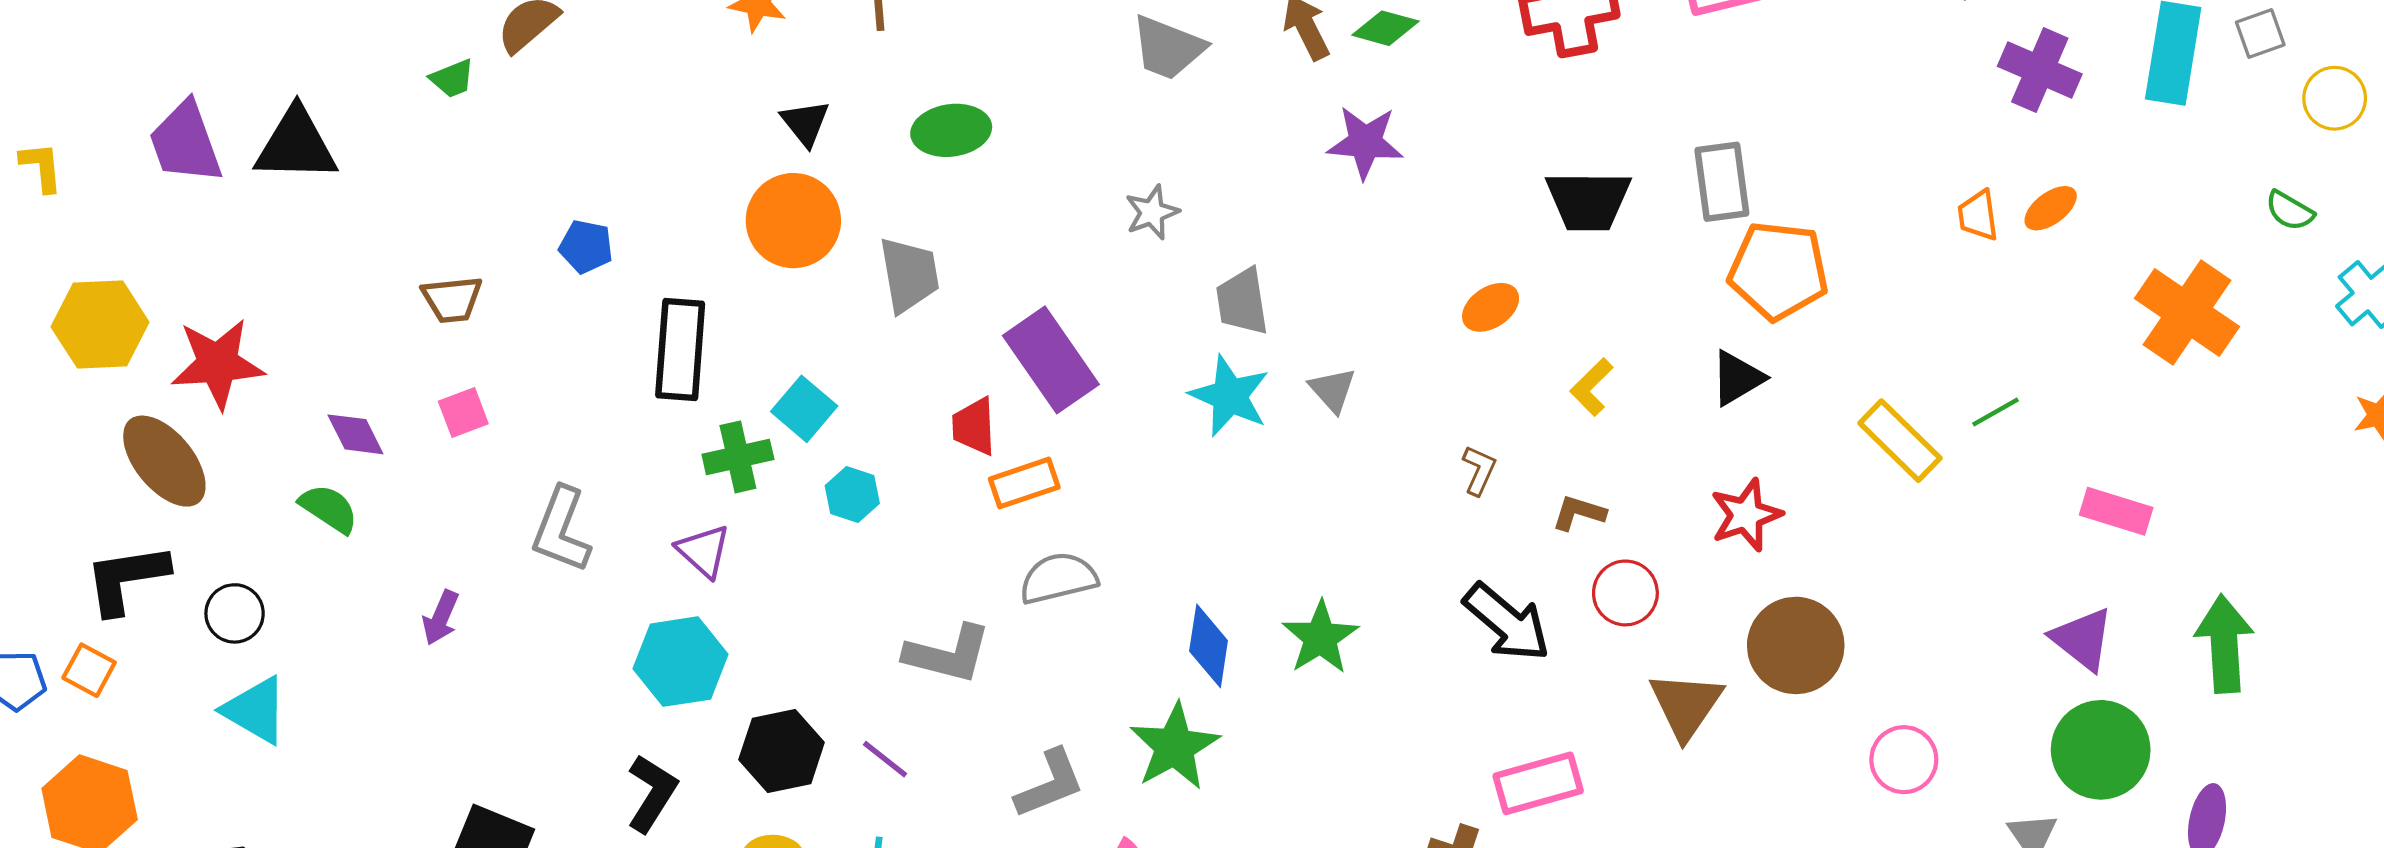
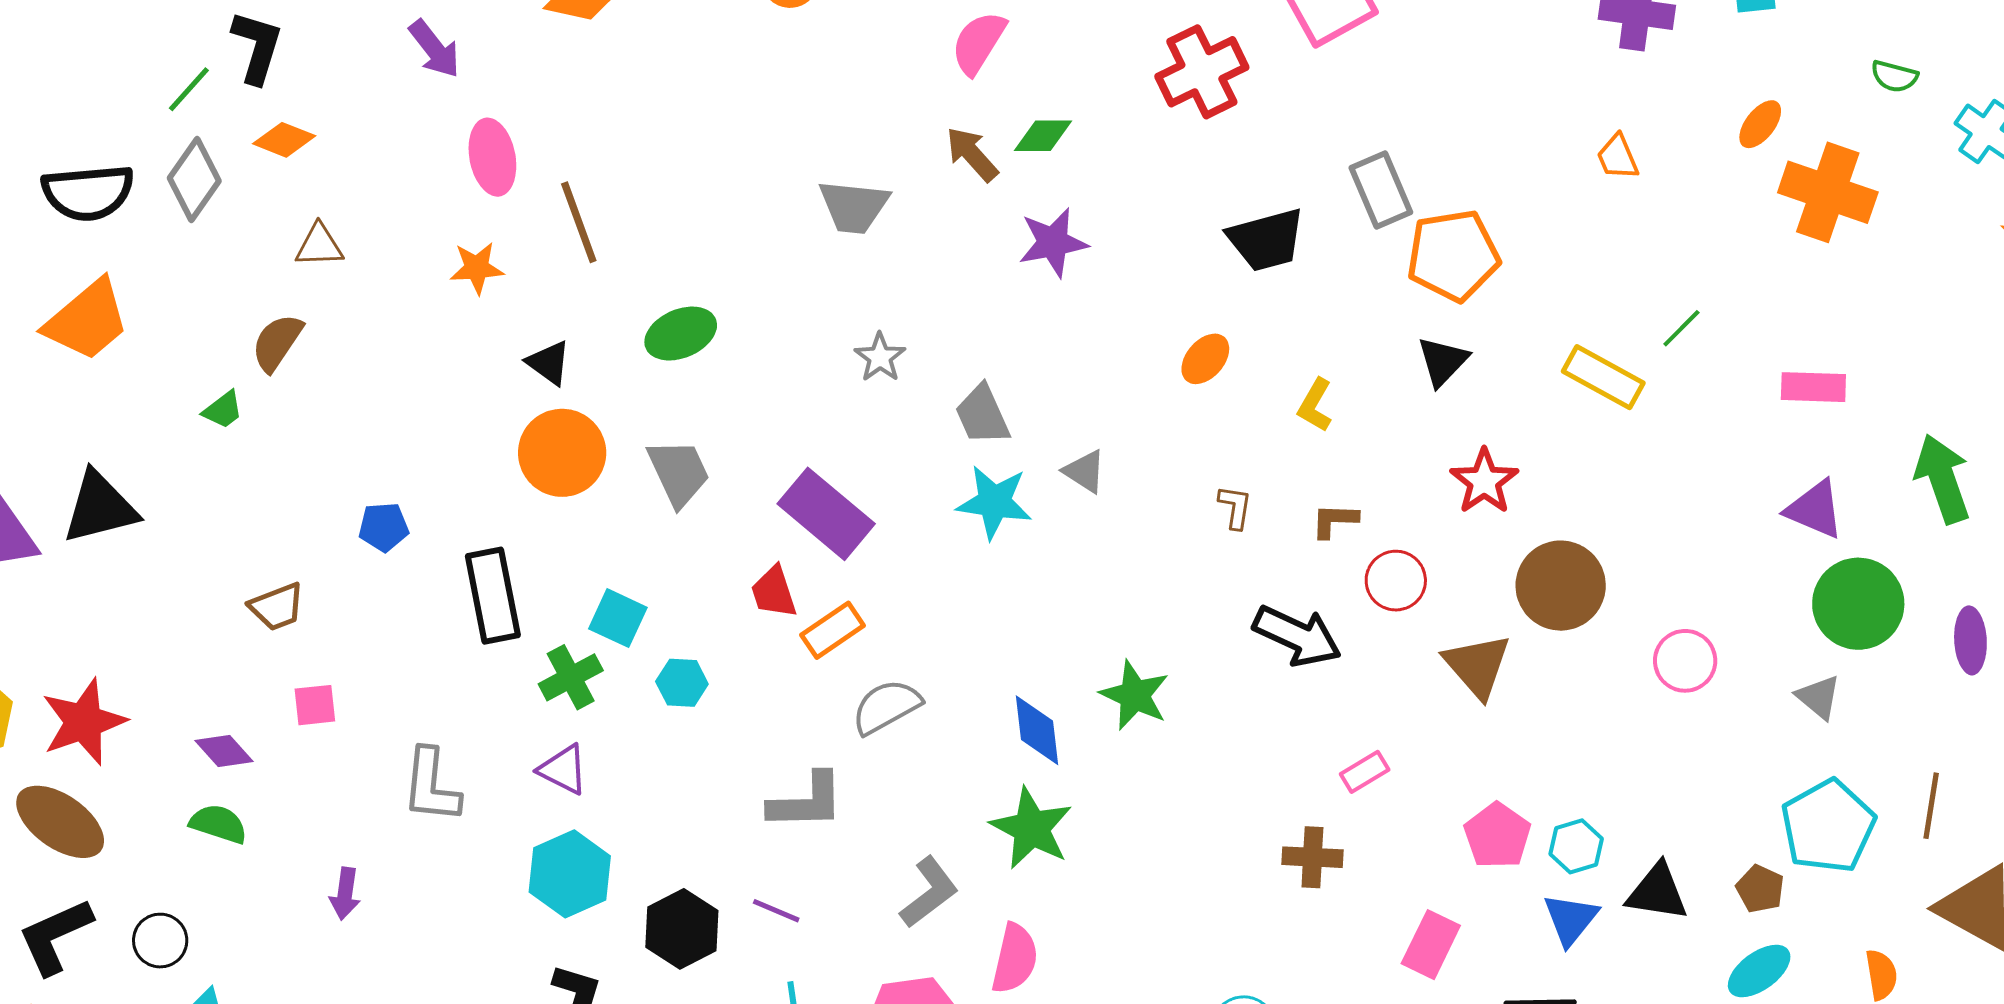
orange ellipse: (2051, 208) -> (1760, 124), moved
pink square: (463, 412) -> (315, 705), turned 30
pink rectangle: (1538, 783) -> (1365, 772), size x0.6

